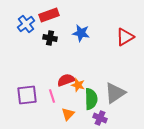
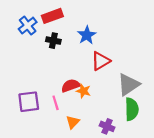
blue star: (81, 33) -> (87, 35), turned 30
red triangle: (125, 37) -> (101, 61), moved
gray triangle: (115, 93) -> (129, 85), moved
green semicircle: (91, 99) -> (132, 109), moved

